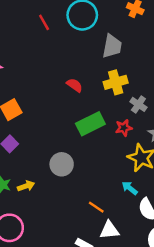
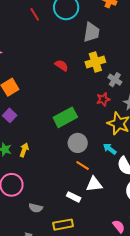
green rectangle: (90, 124) -> (65, 117), moved
gray circle: (62, 164) -> (78, 143), moved
yellow arrow: (26, 186) -> (24, 150), turned -48

